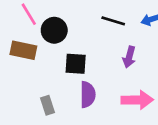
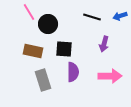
brown rectangle: (23, 50) -> (33, 51), moved
gray rectangle: (48, 105) -> (43, 80), size x1.5

